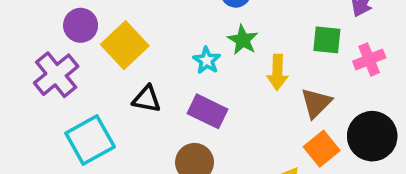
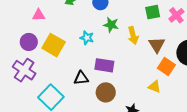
cyan star: (207, 60) -> (87, 38), moved
black triangle: (147, 99) -> (81, 78), moved

